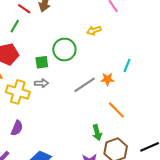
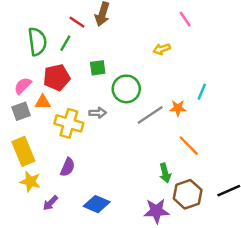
green circle: (64, 50) -> (126, 89), moved
green square: (42, 62) -> (98, 68), moved

